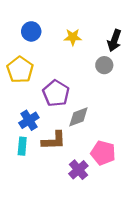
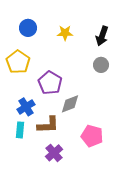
gray circle: (104, 65) -> (101, 65), moved
purple cross: (78, 170) -> (54, 153), moved

